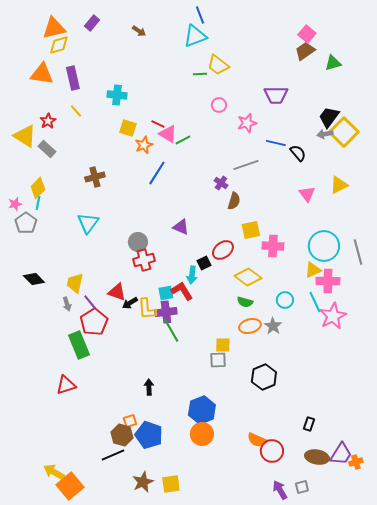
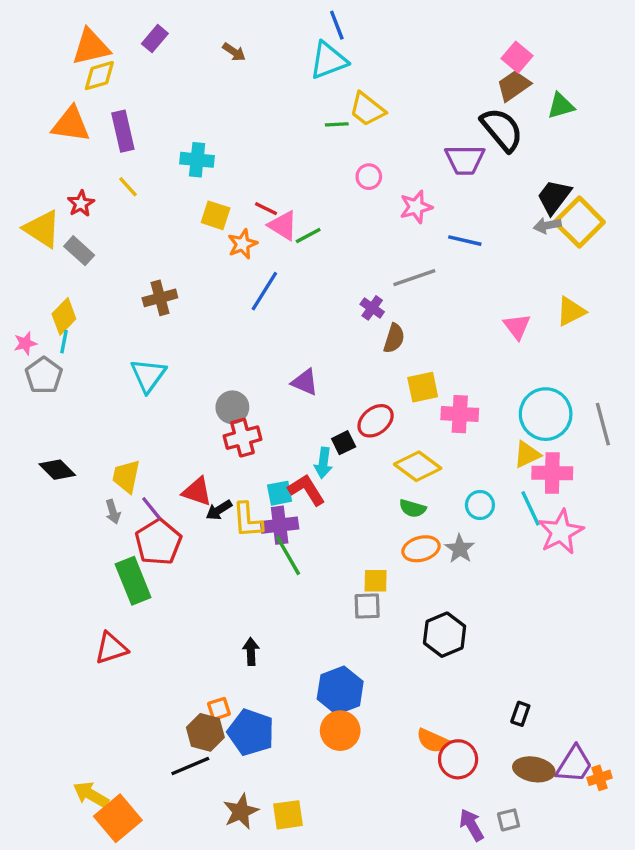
black semicircle: (298, 153) -> (502, 129), moved, size x1.6

